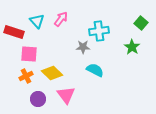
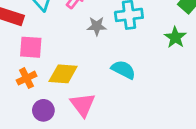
gray star: (83, 47) -> (97, 26), moved
yellow diamond: (52, 73) -> (63, 74), turned -40

